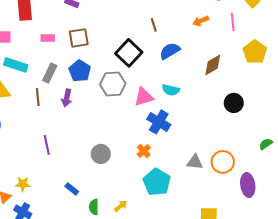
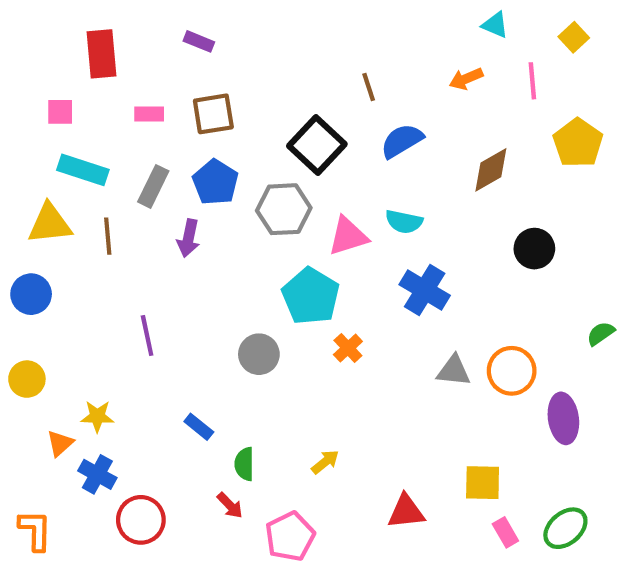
brown line: (38, 97) -> (108, 236), moved
blue cross: (159, 122) -> (425, 290), moved
cyan pentagon: (157, 182) -> (311, 296), moved
yellow arrow: (121, 206) -> (325, 462), moved

